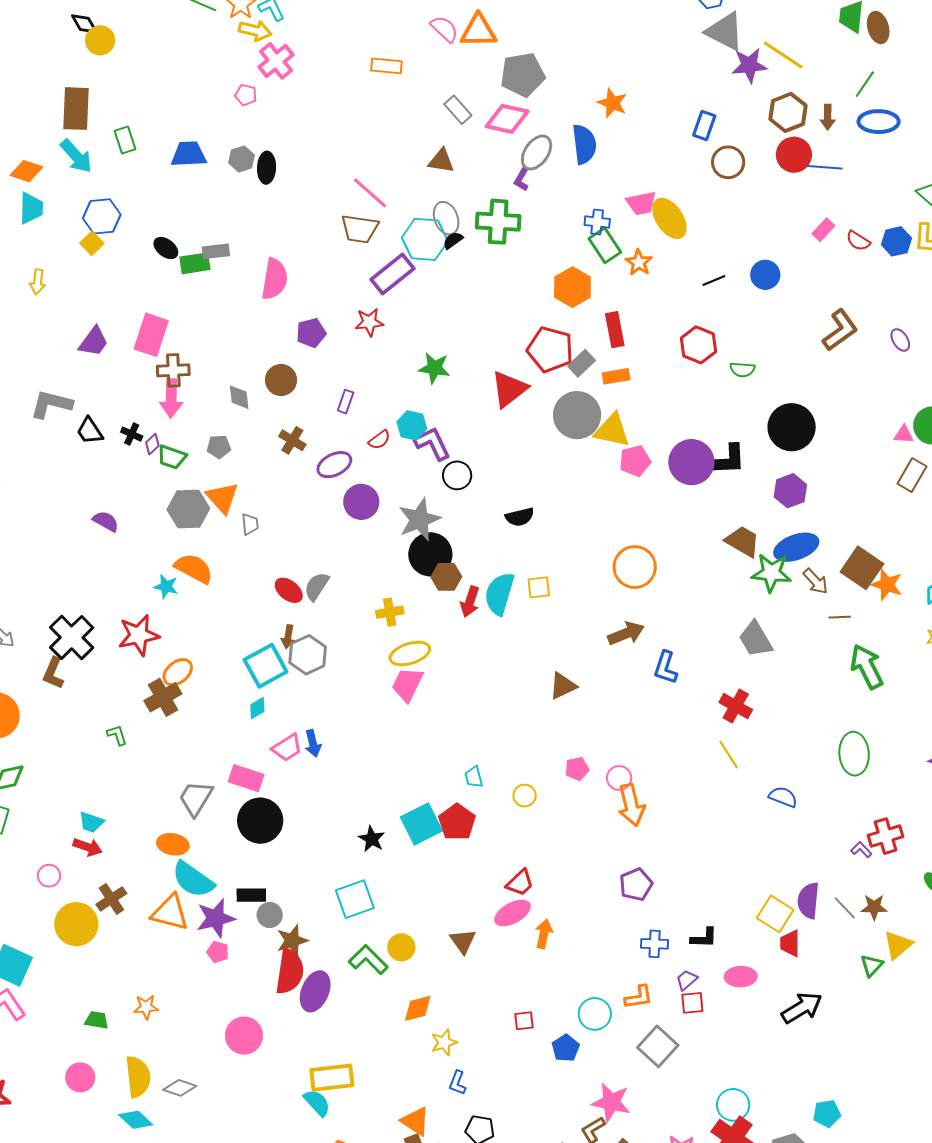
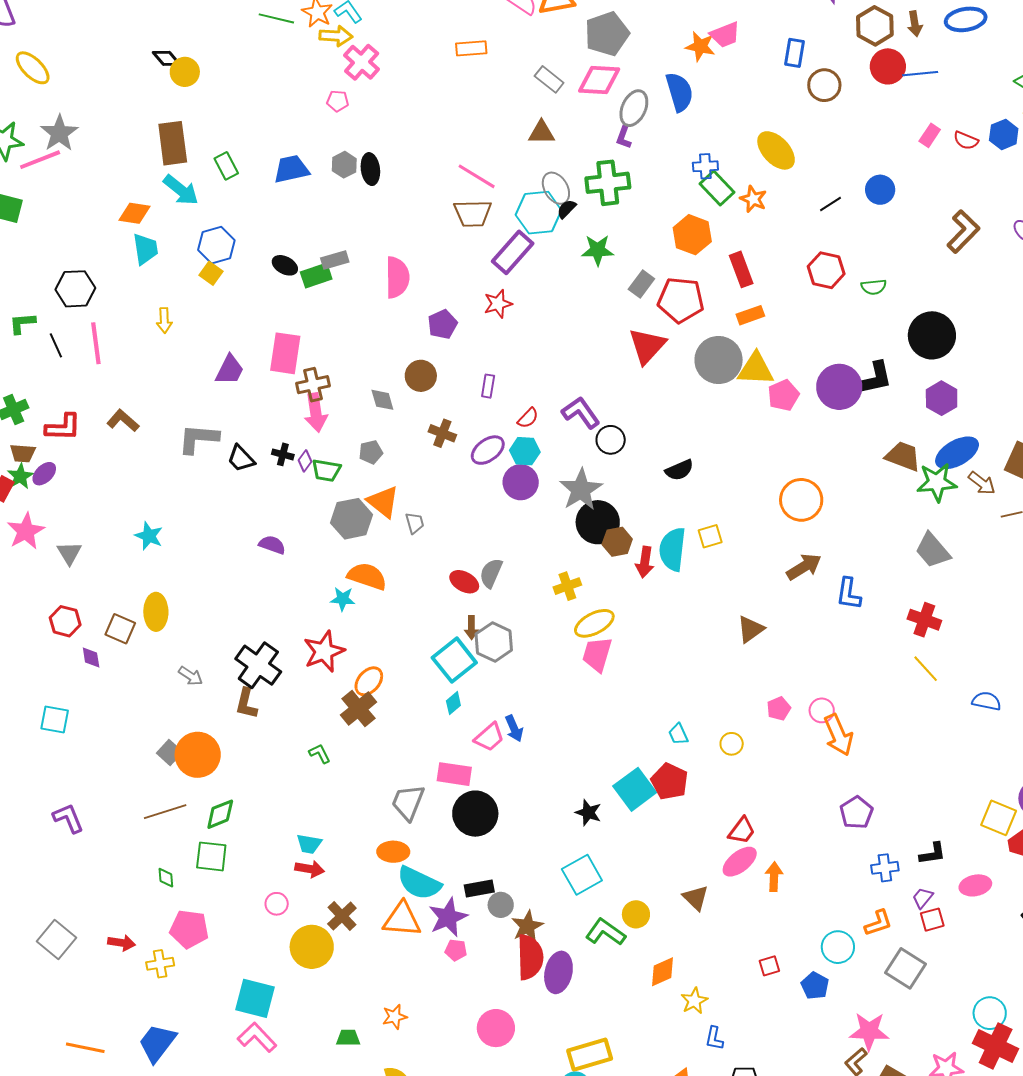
pink trapezoid: (641, 203) -> (725, 35), moved
gray rectangle: (582, 363) -> (641, 284), moved
green star: (434, 368) -> (598, 250), moved
cyan hexagon: (412, 425) -> (525, 451), moved

